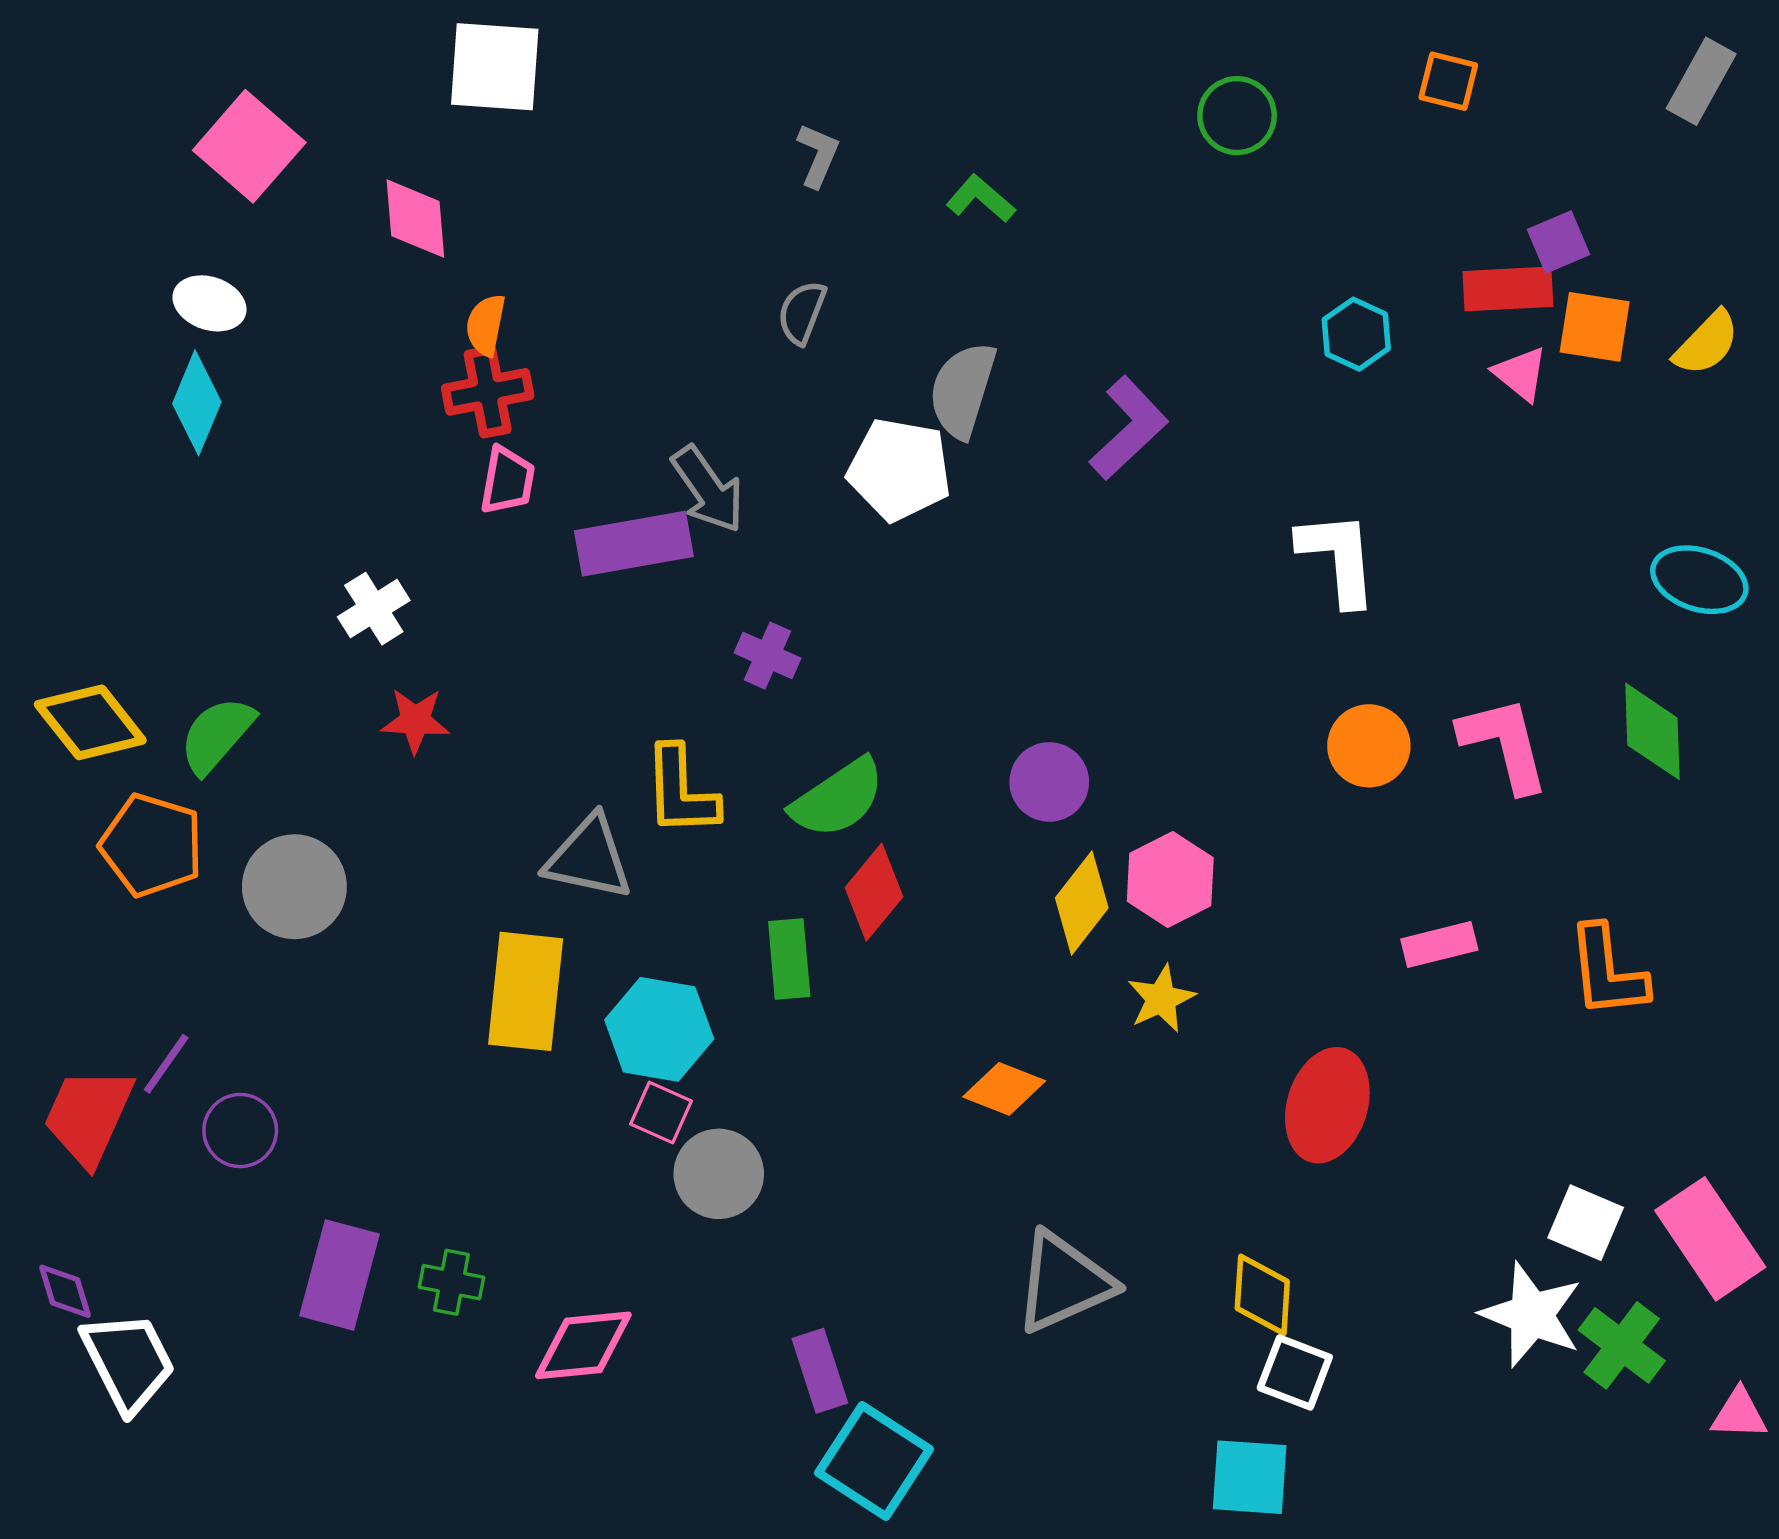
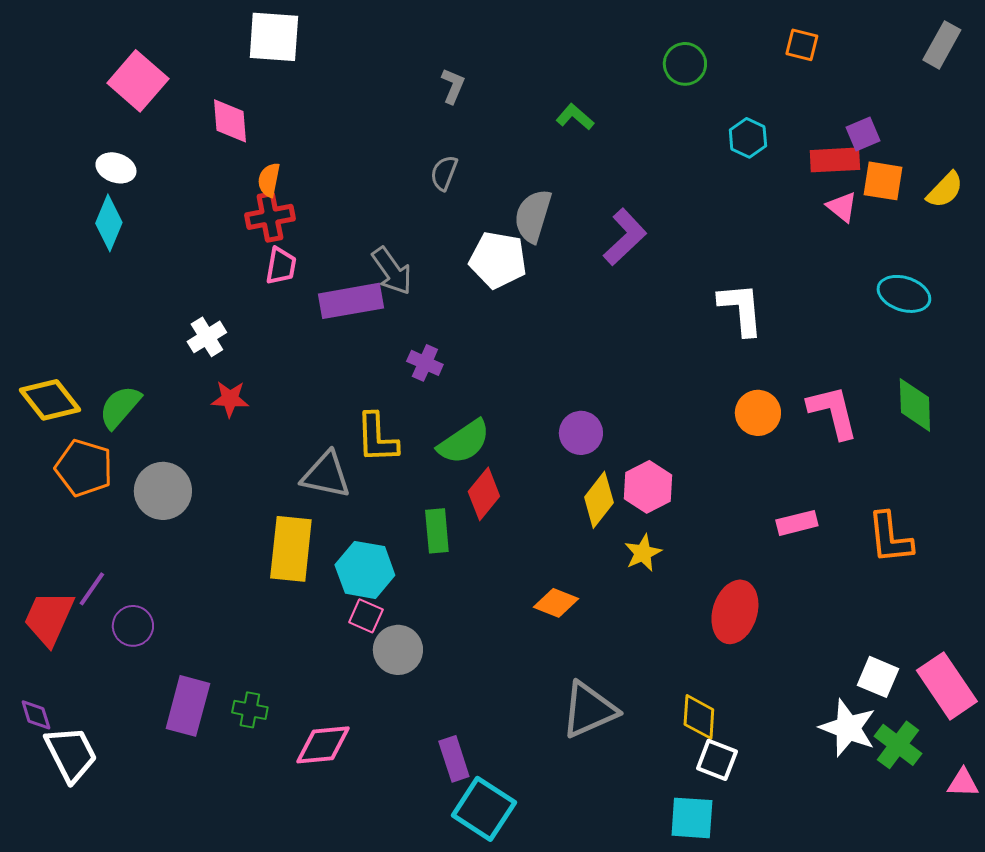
green L-shape: (981, 199) -> (575, 117), moved
cyan hexagon: (1356, 334) -> (748, 138), moved
cyan ellipse: (1699, 580) -> (904, 294), moved

